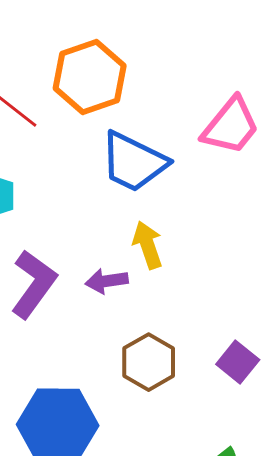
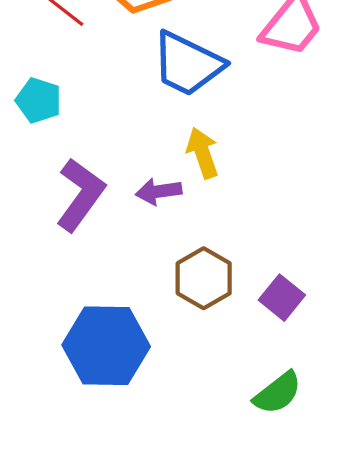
purple square: (238, 362) -> (282, 298), moved

